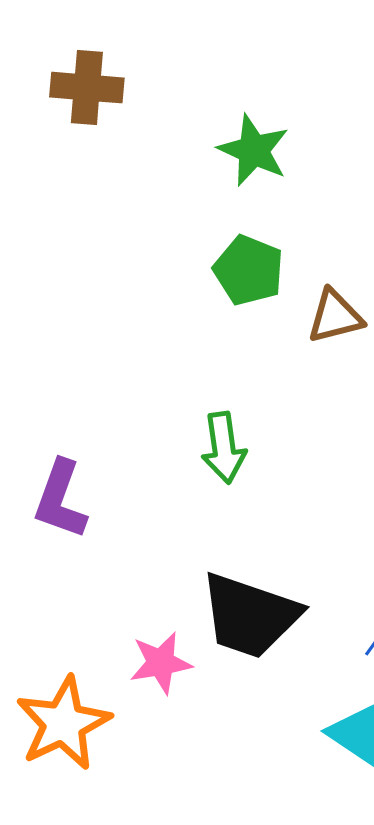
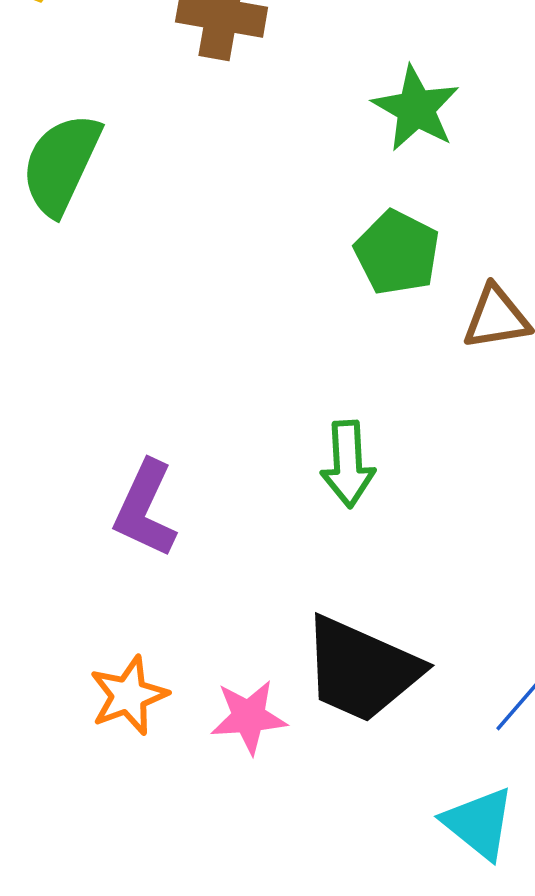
orange star: (63, 723) -> (129, 695), moved, size x0.7

